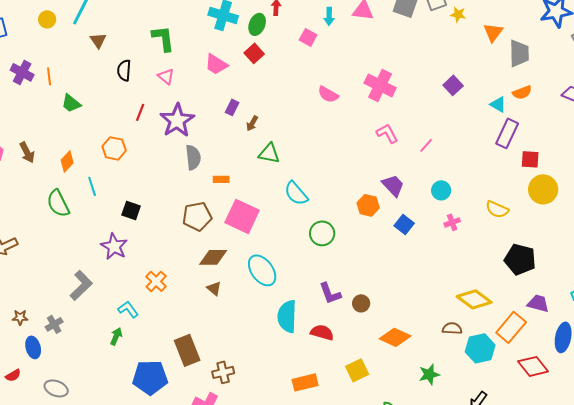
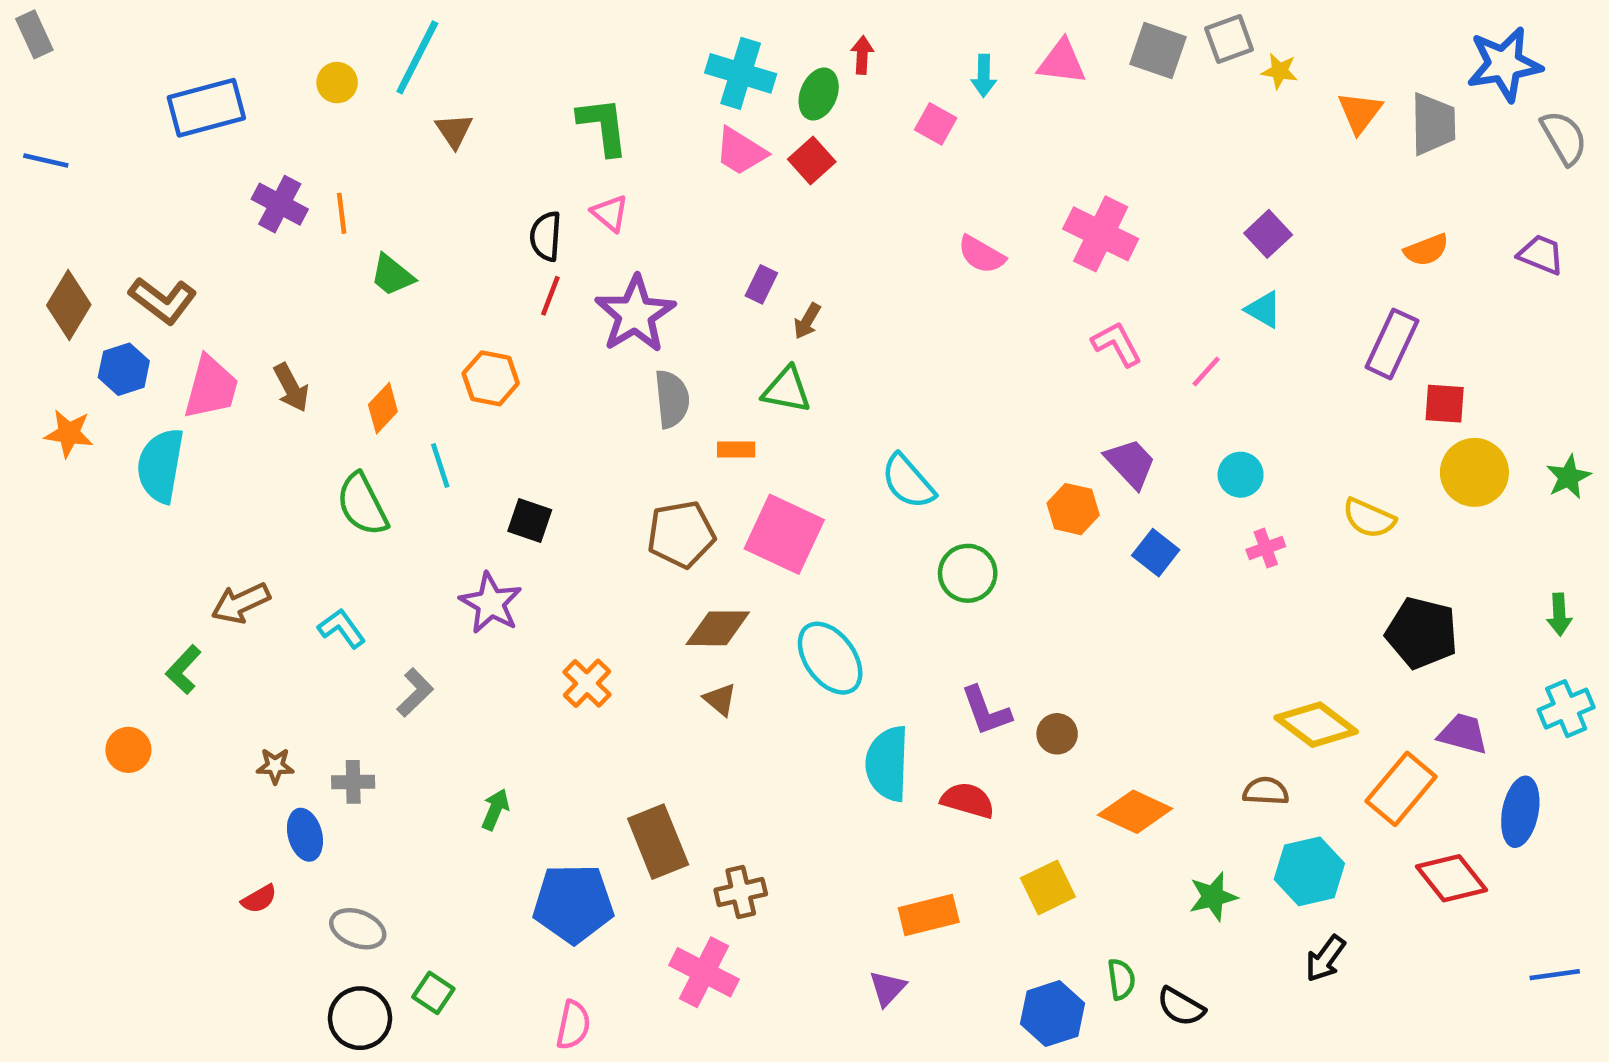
gray trapezoid: (519, 53) -> (1433, 124), moved
pink trapezoid: (216, 64) -> (741, 151), moved
black semicircle: (124, 70) -> (546, 236), moved
cyan triangle: (498, 104) -> (1263, 310), moved
green triangle: (269, 153) -> (787, 390), moved
gray L-shape: (81, 285) -> (415, 693), size x0.7
cyan L-shape: (128, 309) -> (342, 628), moved
gray cross: (54, 324) -> (353, 782), turned 30
cyan hexagon: (480, 348) -> (1309, 871), moved

